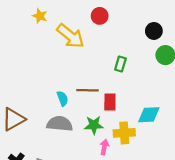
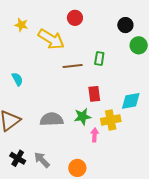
brown line: (88, 90) -> (73, 66), moved
cyan semicircle: (63, 98) -> (17, 79), moved

